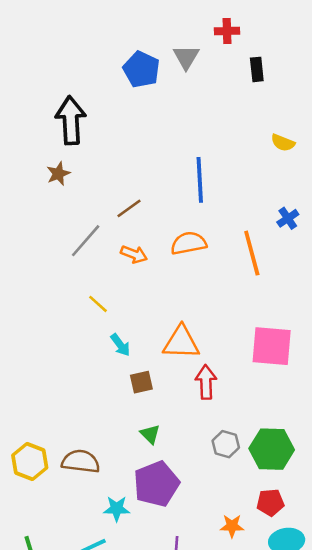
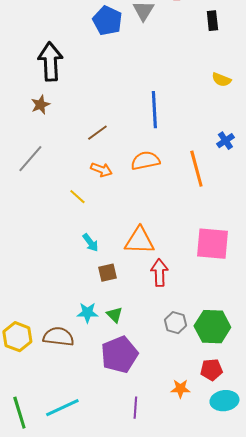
black rectangle: (257, 69) -> (212, 21), moved
gray line: (86, 241) -> (30, 159), moved
yellow line: (98, 304) -> (77, 197), moved
cyan star: (117, 509) -> (87, 313), moved

